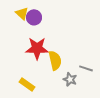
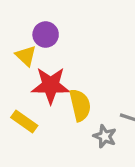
yellow triangle: (22, 13) -> (26, 56), moved
yellow rectangle: (27, 84) -> (24, 122), moved

